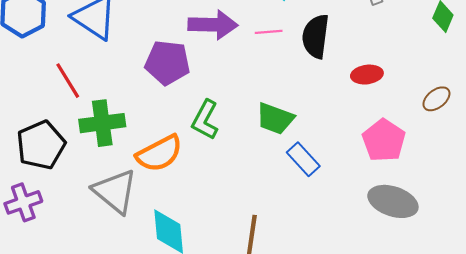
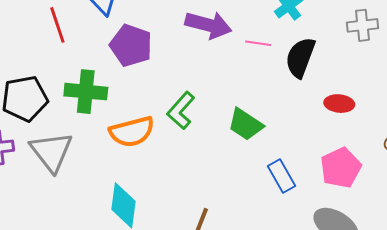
purple pentagon: (168, 63) -> (131, 45), moved
red line: (68, 81) -> (57, 25), moved
blue rectangle: (303, 159) -> (282, 176), moved
gray triangle: (115, 191) -> (51, 152), moved

